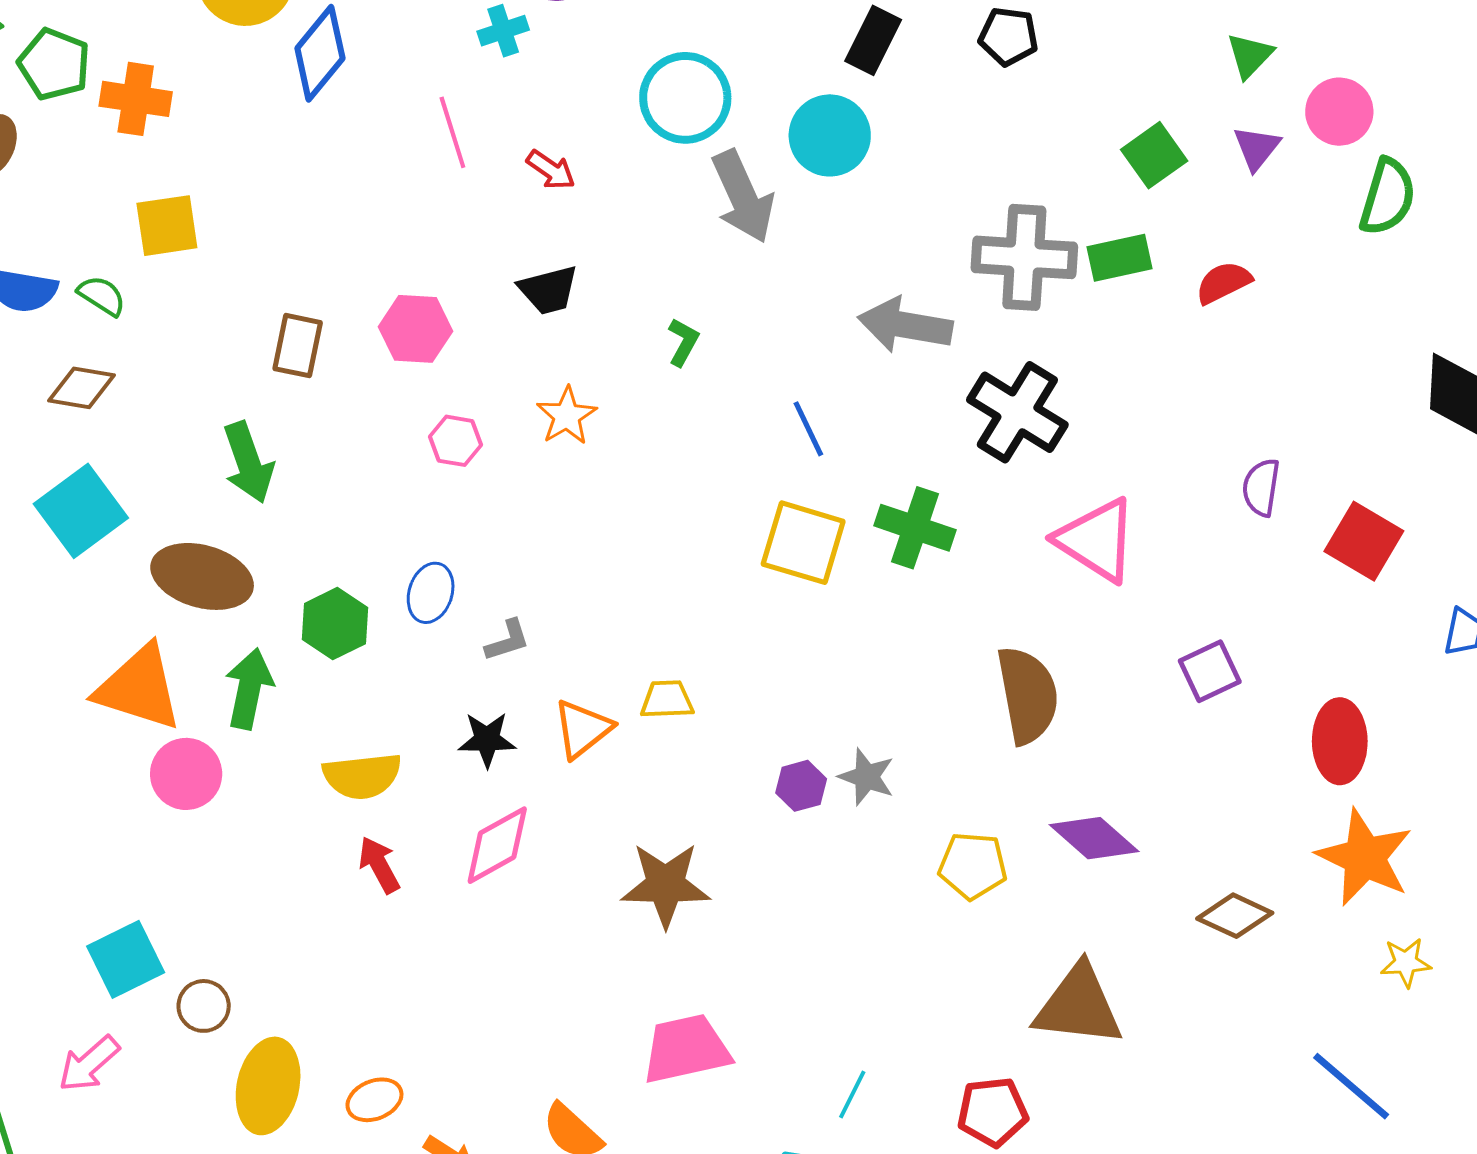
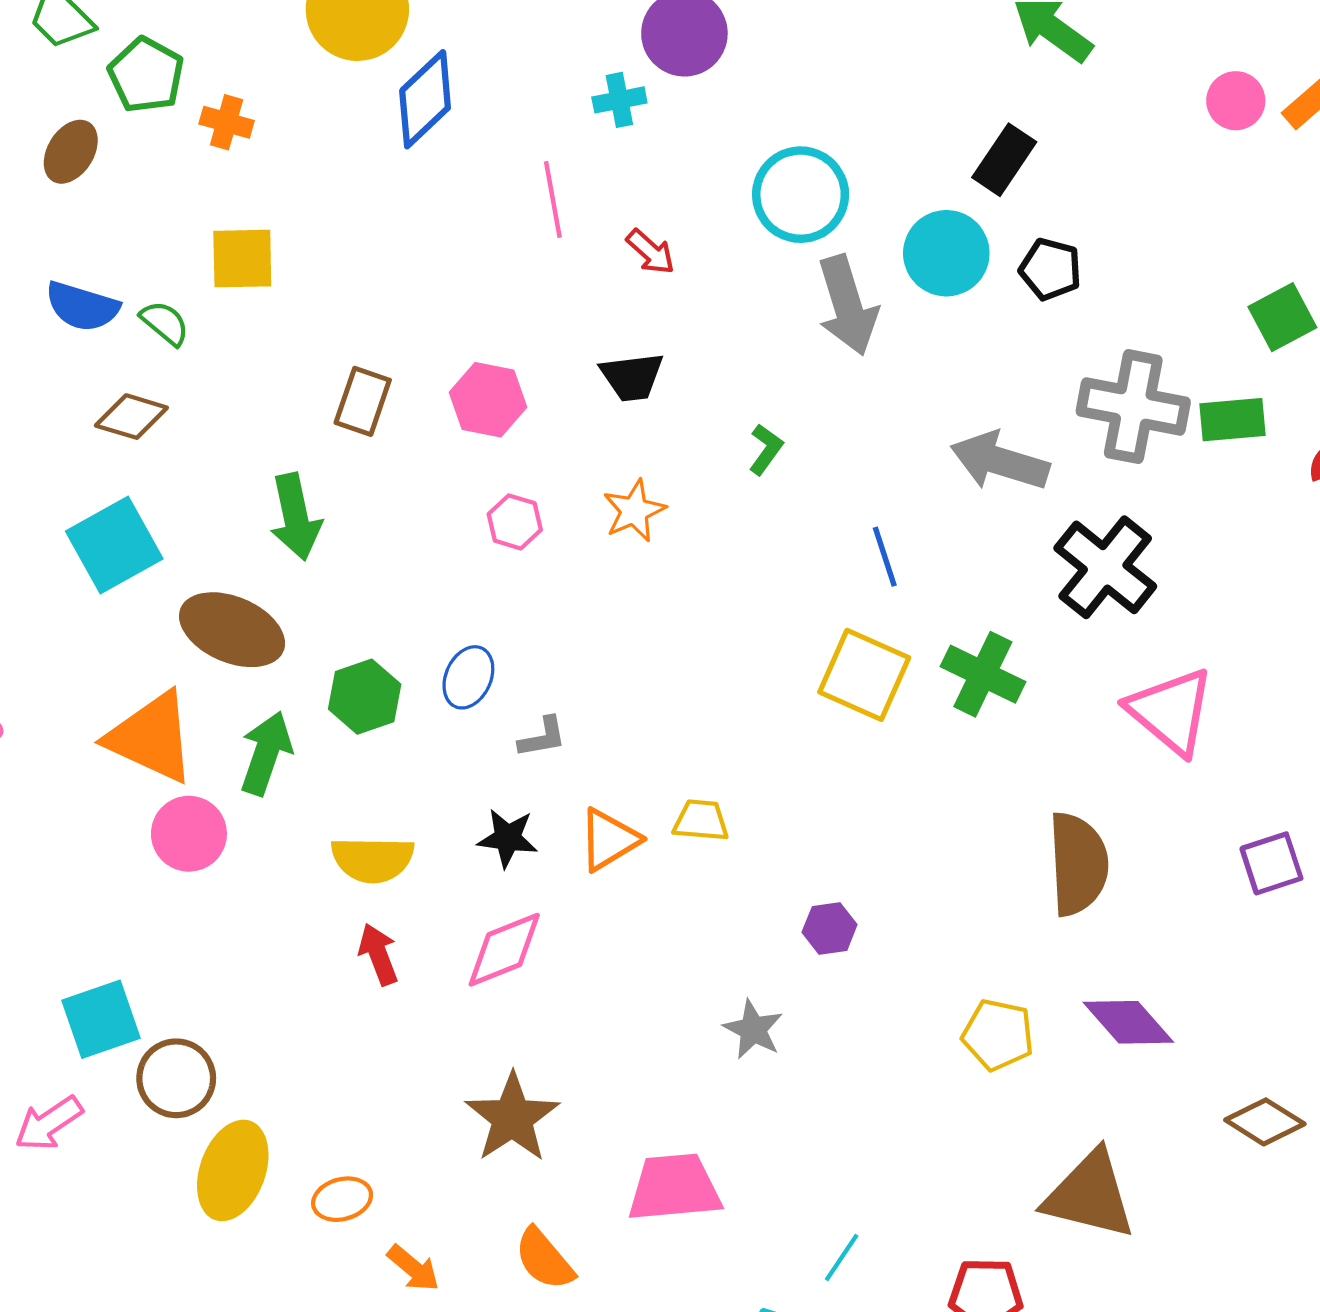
black pentagon: (1008, 36) -> (1050, 269), moved
orange cross: (136, 99) -> (227, 122), size x0.7
gray star: (867, 777) -> (753, 1029), moved
brown star: (666, 885) -> (512, 1118), moved, turned 30
brown circle: (204, 1006) -> (176, 1078), size x1.4

